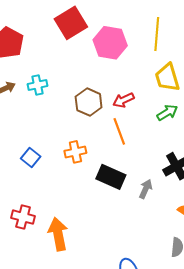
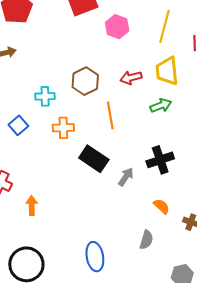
pink hexagon: (110, 43) -> (117, 27), size x0.7
cyan cross: (37, 85) -> (45, 96), moved
red arrow: (123, 100) -> (131, 78), moved
orange arrow: (58, 234) -> (32, 206), size x0.6

